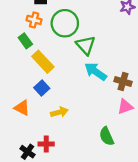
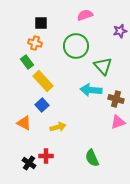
green circle: (65, 23) -> (76, 46), moved
green triangle: (86, 45) -> (103, 66), moved
cyan arrow: (96, 72) -> (91, 90), turned -30
green semicircle: (107, 136) -> (92, 158), moved

